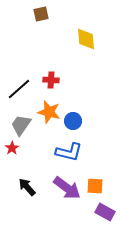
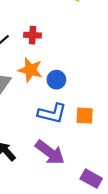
orange square: (95, 186) -> (85, 116), moved

